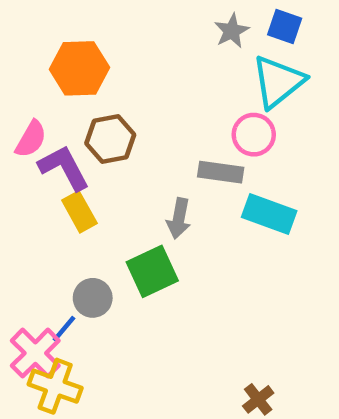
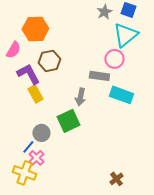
pink semicircle: (31, 139) -> (13, 50), moved
pink cross: (35, 353) -> (36, 158), moved, size x0.7

